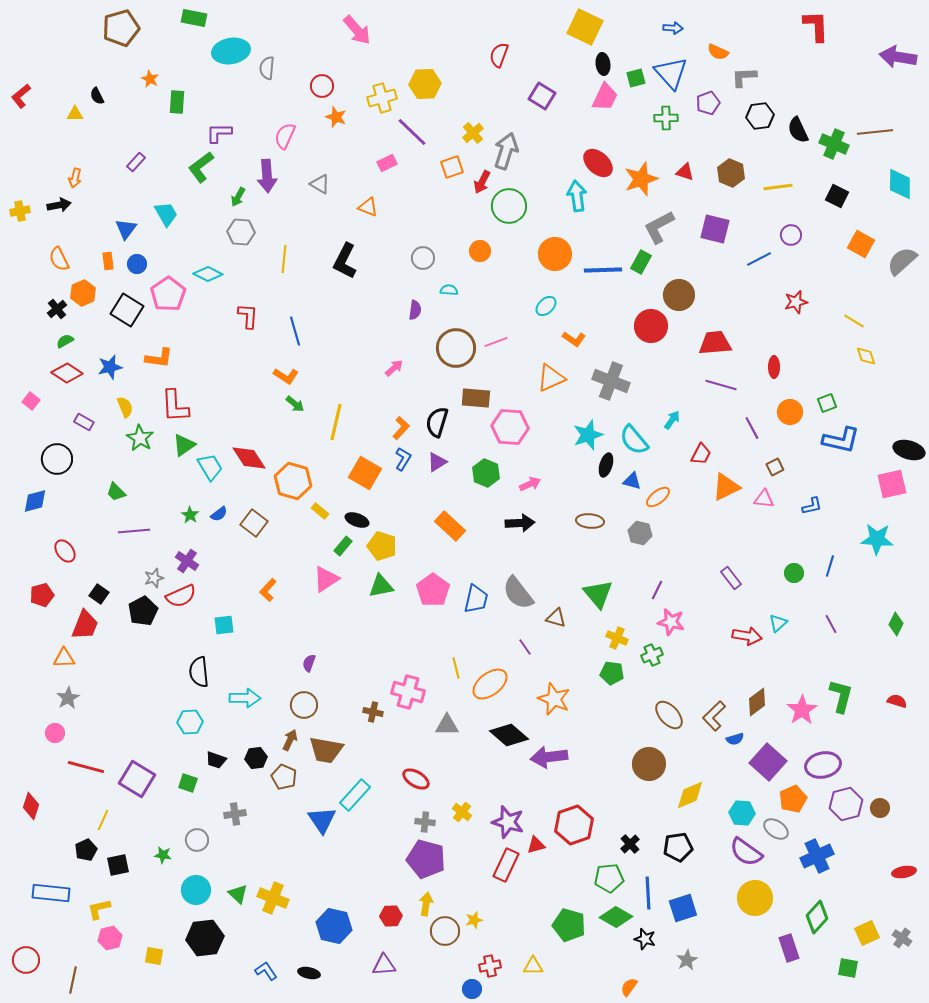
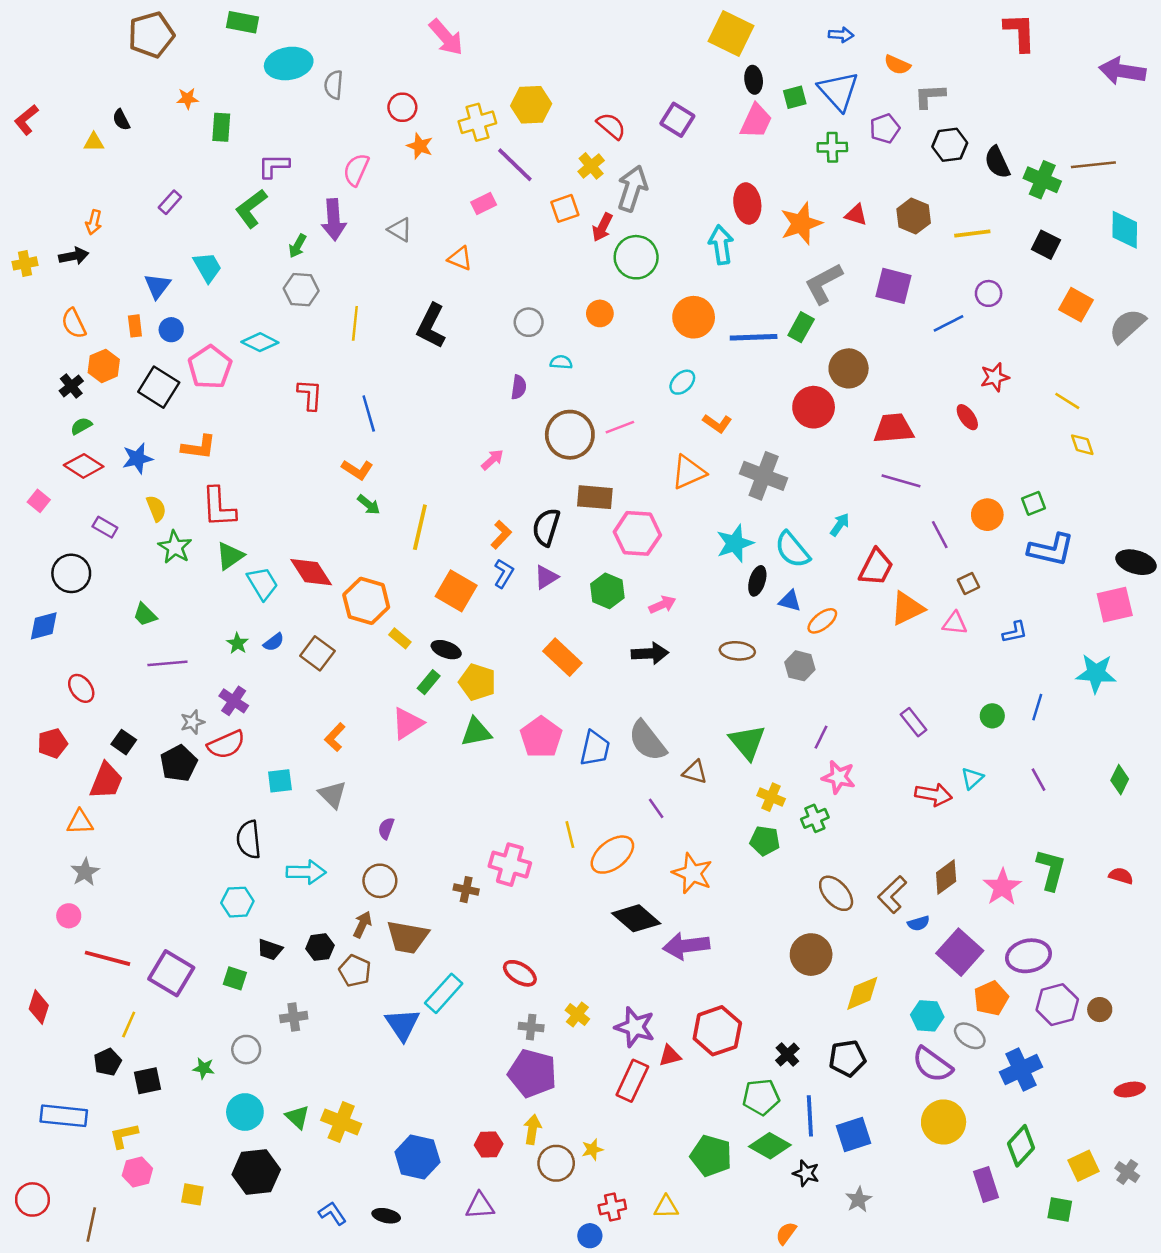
red semicircle: (499, 55) -> (611, 126), moved, turned 110
orange star: (150, 79) -> (187, 99), turned -30
red ellipse: (598, 163) -> (747, 203), turned 40
red ellipse: (774, 367) -> (967, 417), moved, turned -35
red trapezoid: (701, 454) -> (876, 567), size x1.4
gray triangle: (447, 725) -> (332, 795), moved, turned 45

